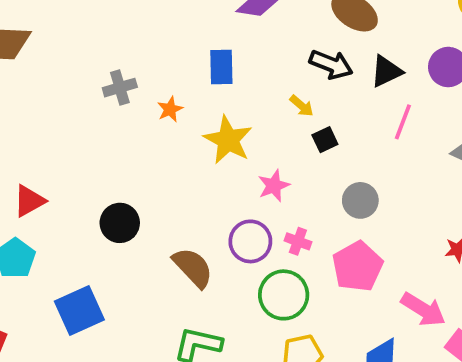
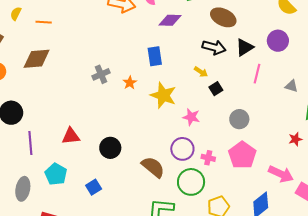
pink star: (274, 186) -> (191, 117), turned -30
red triangle: (29, 201) -> (71, 136), moved, turned 30
pink cross: (298, 241) -> (208, 158), moved
green circle: (284, 295) -> (191, 182), moved
blue square: (79, 310) -> (94, 187), moved, size x0.6

